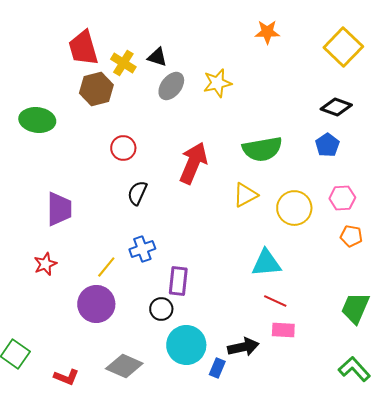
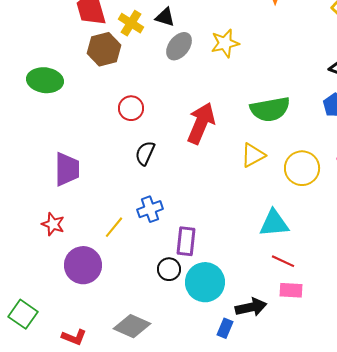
red star: (45, 264) -> (53, 224), turned -30
purple circle: (96, 304) -> (83, 265), moved
cyan circle: (186, 345) -> (205, 282), moved

